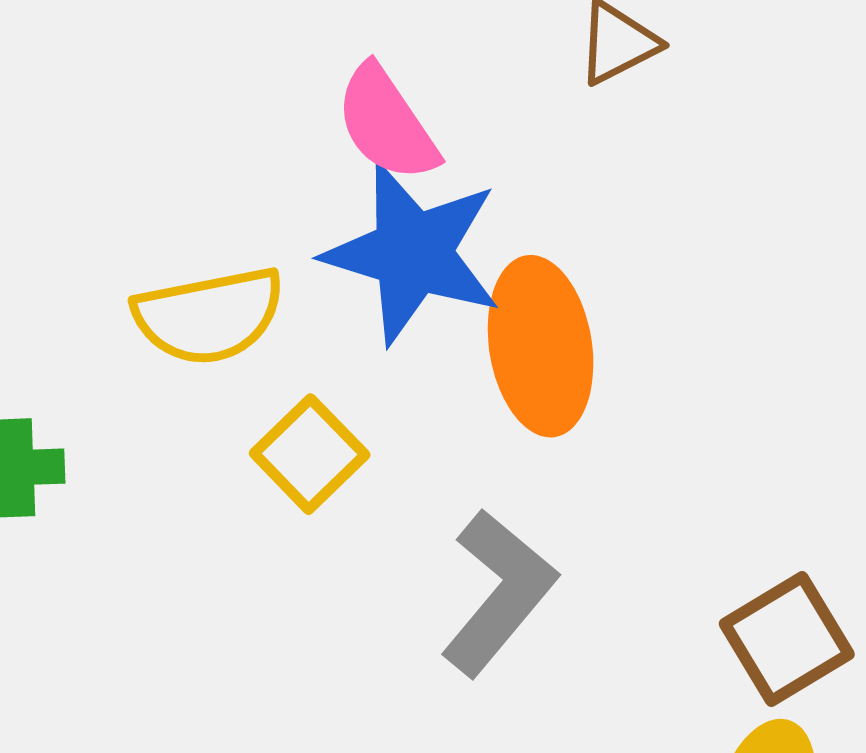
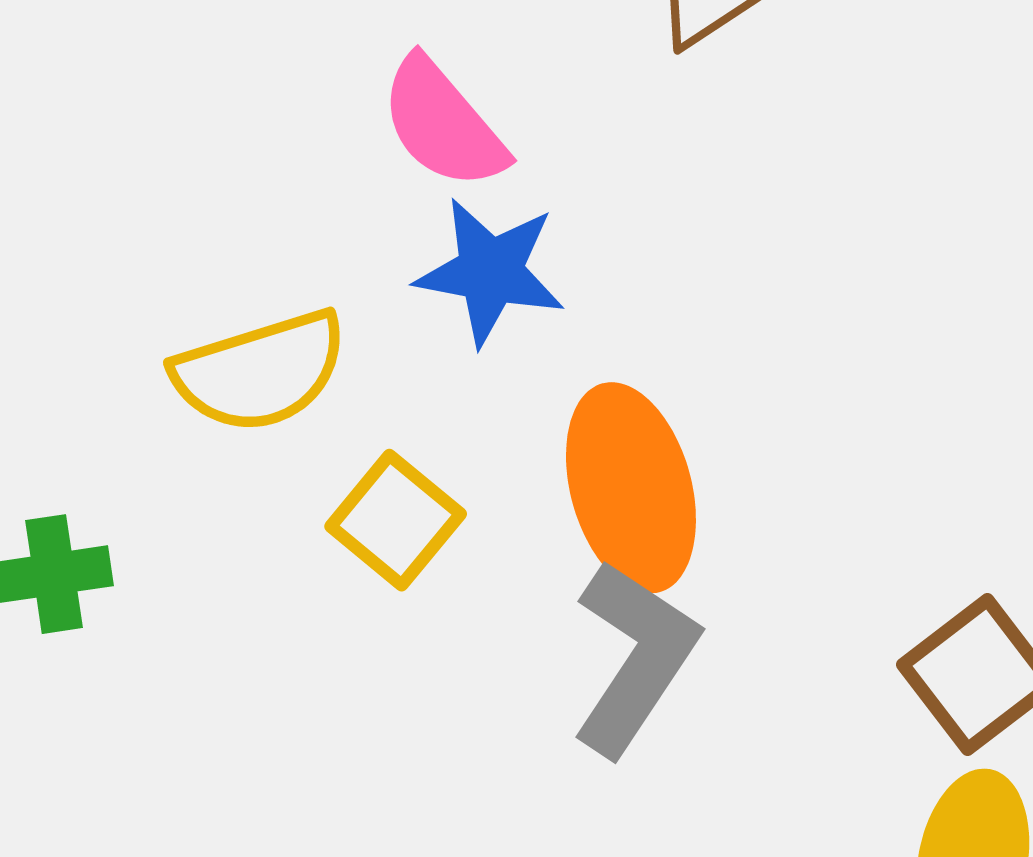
blue star: (413, 253) -> (490, 272), size x0.7
orange ellipse: (541, 346) -> (631, 488), moved

